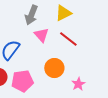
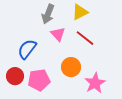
pink star: (78, 84) -> (95, 83), size x1.5

